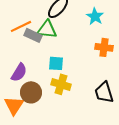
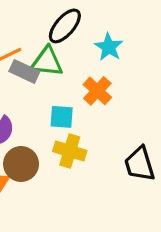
cyan star: (95, 16) -> (109, 47), moved
orange cross: (104, 47) -> (97, 91), moved, turned 36

